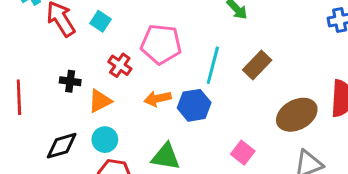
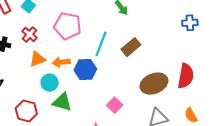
red cross: (120, 65) -> (30, 34), moved
orange triangle: (100, 101) -> (37, 59), moved
cyan circle: (105, 140) -> (50, 83), moved

